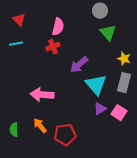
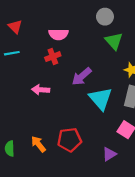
pink semicircle: (58, 27) -> (58, 34), turned 78
pink arrow: (42, 95) -> (41, 90), moved, size x0.7
purple triangle: (100, 109) -> (109, 154), moved
red pentagon: (65, 135) -> (69, 140), moved

